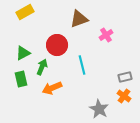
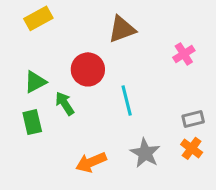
pink cross: (106, 35) -> (184, 54), moved
green arrow: (42, 67) -> (65, 104), turned -56
orange arrow: (52, 88) -> (91, 162), moved
gray star: (99, 109) -> (145, 153), moved

